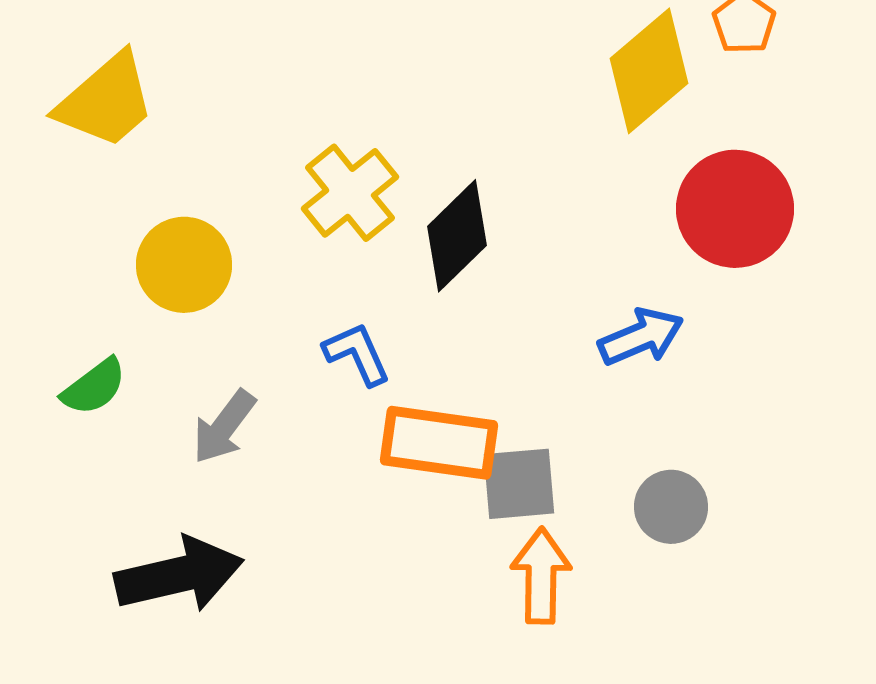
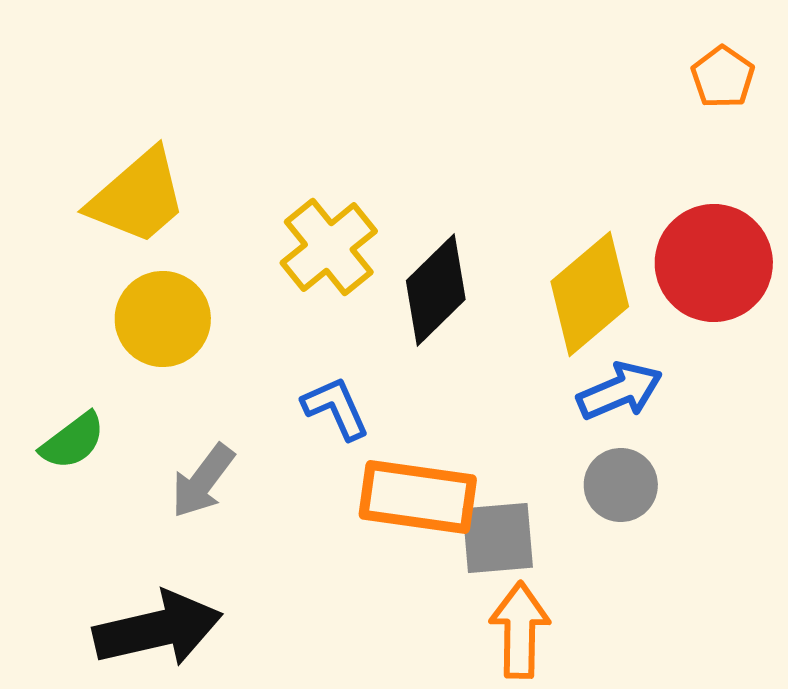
yellow diamond: (649, 71) -> (590, 294), moved
yellow trapezoid: (106, 101) -> (138, 197), moved
gray circle: (671, 507) -> (621, 485), moved

